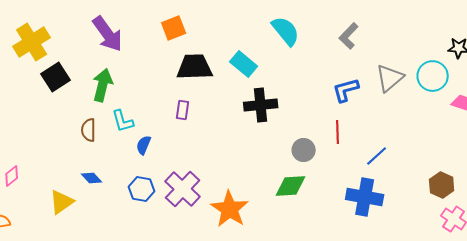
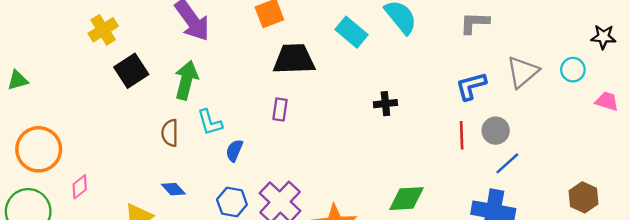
gray L-shape: (349, 36) -> (475, 23), turned 48
yellow cross: (32, 42) -> (103, 30), size x0.7
cyan rectangle: (244, 64) -> (351, 32), moved
cyan circle: (433, 76) -> (573, 70), size x0.7
black cross: (261, 105) -> (385, 104), moved, size x0.6
gray circle: (304, 150) -> (496, 131), moved

